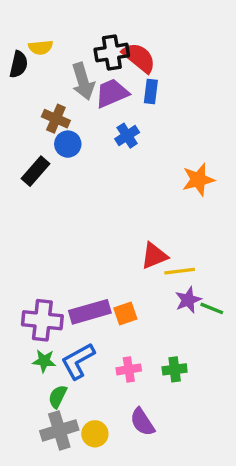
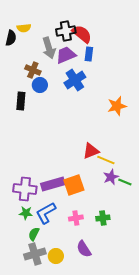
blue cross: (127, 136) -> (75, 80), size x1.5
black rectangle: (36, 171) -> (21, 101), turned -36
yellow line: (180, 271) -> (106, 160), turned 30
orange square: (125, 313) -> (74, 185), size x1.5

